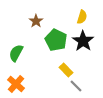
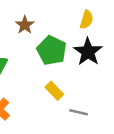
yellow rectangle: (66, 70) -> (54, 91), moved
gray line: (76, 86) -> (79, 112), turned -32

